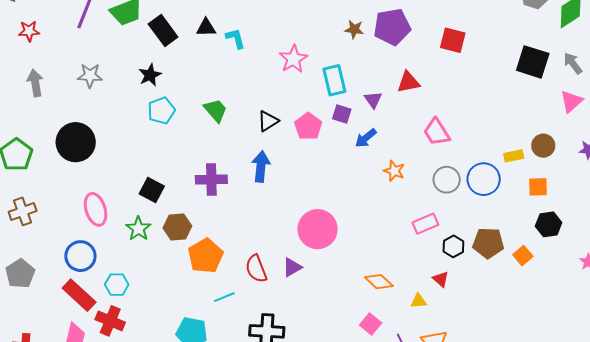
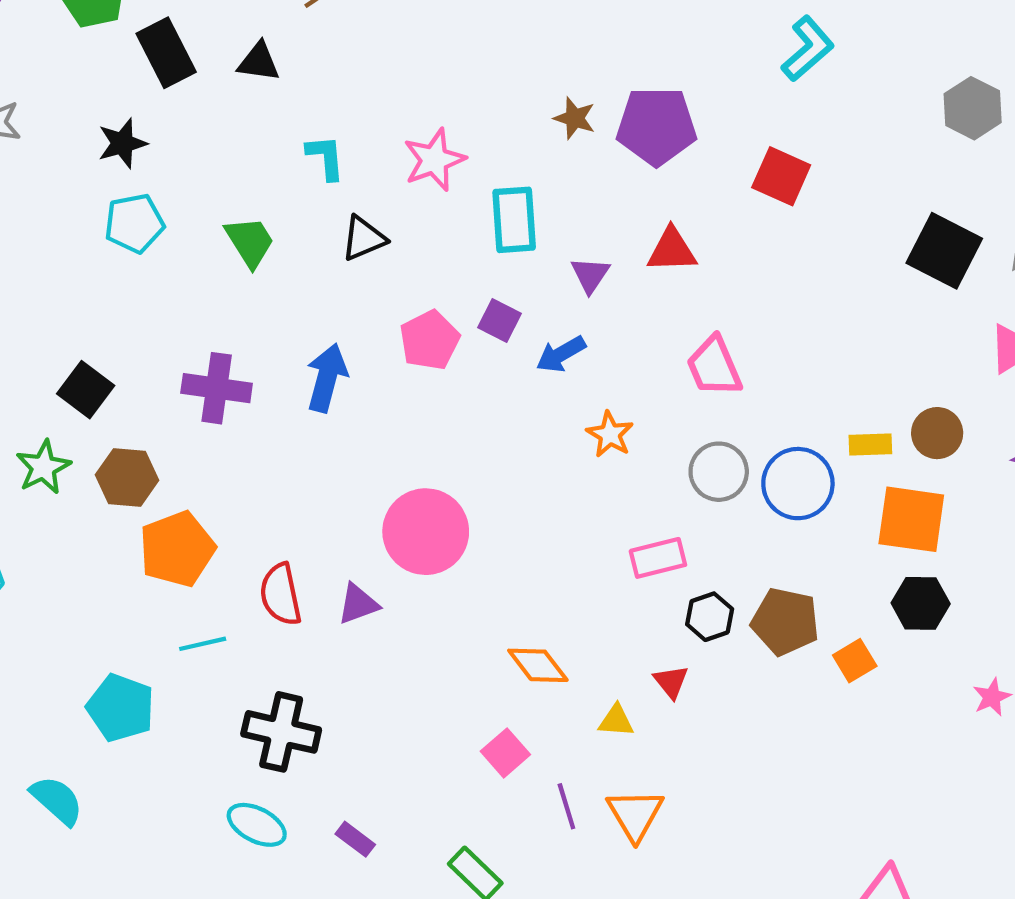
cyan L-shape: (235, 38) -> (326, 157), moved
purple square: (342, 114) -> (500, 320), moved
black triangle: (268, 121) -> (364, 238), moved
pink pentagon: (308, 126) -> (430, 340), moved
orange square: (538, 187) -> (911, 519), size x1.6

